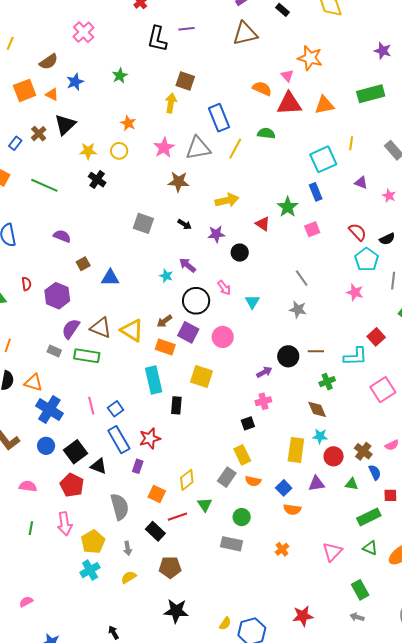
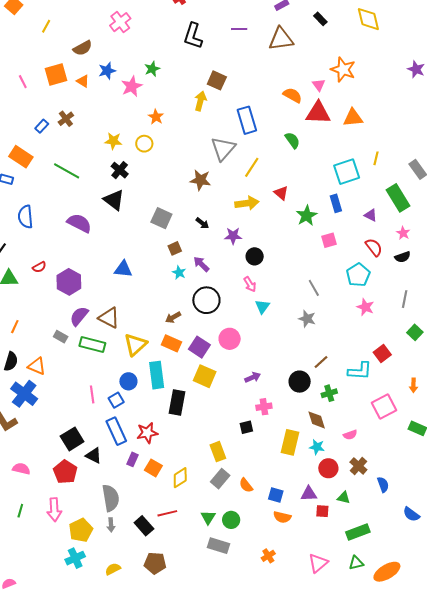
purple line: (187, 29) -> (239, 29), moved
green rectangle: (371, 94) -> (398, 198), moved, turned 68
black triangle: (65, 125) -> (114, 200), moved, turned -45
green semicircle: (266, 133) -> (292, 140), turned 42
pink star: (164, 148) -> (132, 86), moved
gray triangle: (198, 148) -> (223, 149), turned -44
yellow line: (235, 149) -> (252, 167), moved
purple triangle: (361, 183) -> (371, 215), moved
pink star: (389, 196) -> (403, 233), moved
red triangle: (263, 224) -> (281, 193), moved
purple semicircle: (62, 236) -> (79, 223), size x1.4
cyan pentagon: (367, 259) -> (358, 275), moved
brown square: (83, 264) -> (175, 248), moved
red semicircle: (26, 284) -> (39, 267), turned 64
pink arrow: (224, 288) -> (250, 284), moved
yellow triangle: (132, 330) -> (135, 344), moved, turned 40
purple square: (188, 332) -> (199, 347), moved
brown line: (316, 351) -> (321, 362), turned -49
black circle: (288, 356) -> (300, 382), moved
purple arrow: (264, 372) -> (253, 377), moved
black rectangle: (176, 405) -> (177, 403), size x1.4
blue cross: (49, 410) -> (24, 394), moved
pink semicircle: (392, 445) -> (350, 435), moved
blue circle: (46, 446) -> (128, 381), moved
yellow rectangle: (296, 450) -> (290, 442), moved
yellow rectangle: (242, 455) -> (218, 452), moved
blue semicircle: (375, 472) -> (383, 485), moved
orange semicircle: (253, 481) -> (246, 485), turned 35
blue square: (284, 488) -> (276, 495), turned -35
orange square: (157, 494) -> (153, 468), moved
red square: (390, 495) -> (322, 511), moved
green triangle: (205, 505) -> (208, 517), moved
gray arrow: (128, 548) -> (111, 525), moved
green triangle: (370, 548) -> (356, 563), turned -42

